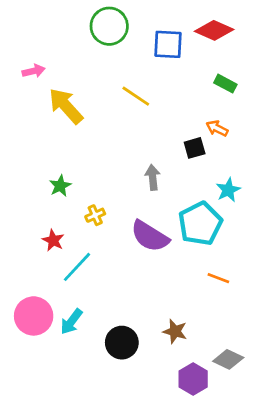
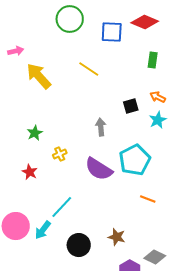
green rectangle: (225, 84) -> (153, 60), turned 70
orange arrow: (217, 128) -> (158, 97), moved
cyan star: (228, 190) -> (158, 120), moved
cyan line: (77, 267) -> (62, 207), moved

